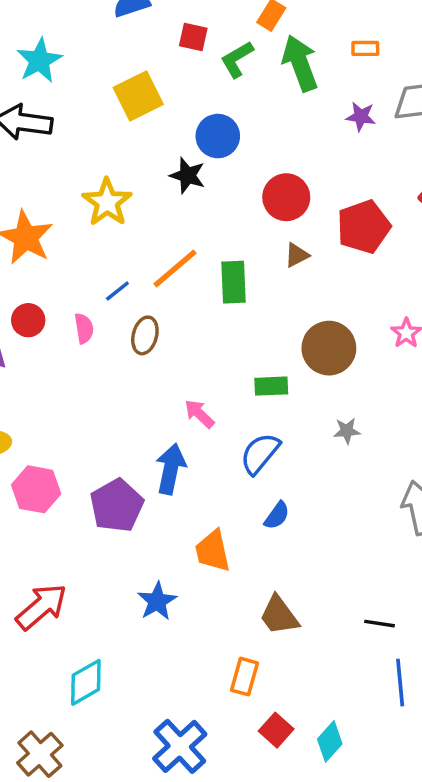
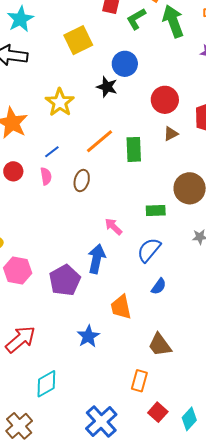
blue line: (117, 291) -> (52, 152), moved

